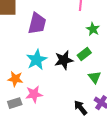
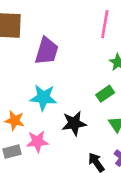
cyan star: (37, 60) -> (43, 97), turned 30
black star: (64, 60) -> (74, 123), moved

